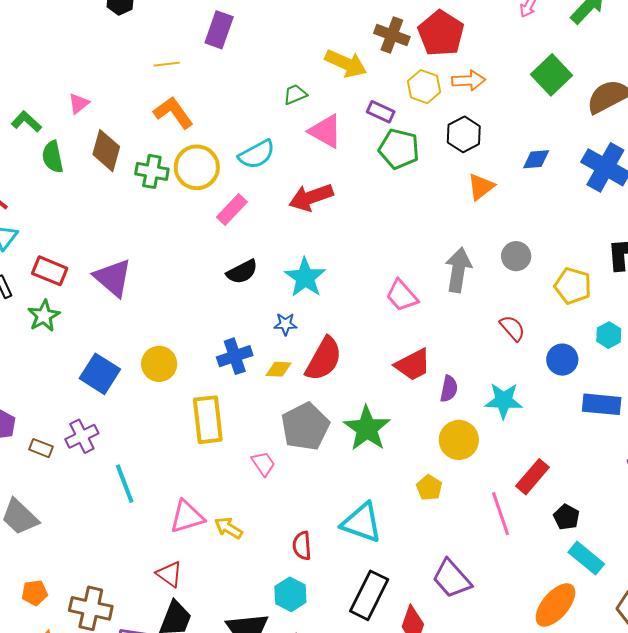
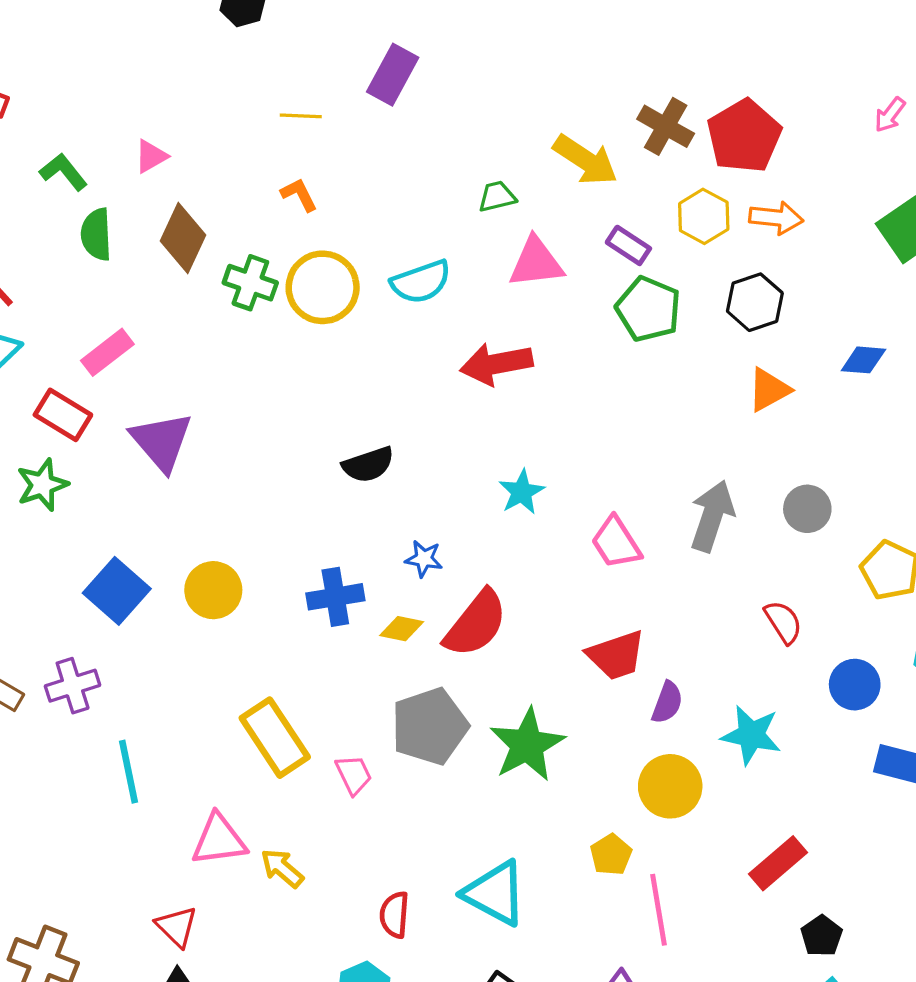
orange L-shape: (173, 113) -> (299, 195), size x0.6
pink triangle: (325, 131) -> (536, 262), turned -45
pink rectangle: (232, 210) -> (107, 352), moved
cyan star: (305, 278) -> (522, 492), moved, size x0.7
yellow rectangle: (208, 420) -> (275, 738), moved, turned -36
pink line: (501, 514) -> (659, 910), moved

